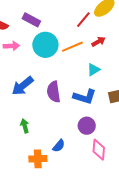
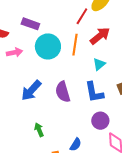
red arrow: (98, 42) -> (100, 36), size x1.5
orange line: (72, 47) -> (75, 45), turned -50
blue L-shape: (85, 97) -> (94, 92), turned 70

